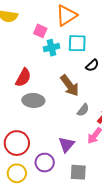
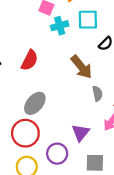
gray ellipse: (33, 100) -> (35, 103), moved, turned -50
gray semicircle: (83, 110) -> (97, 94), turned -48

